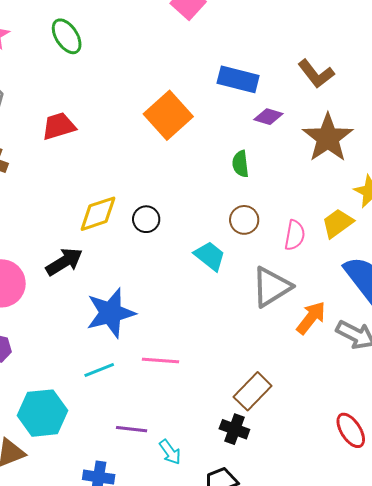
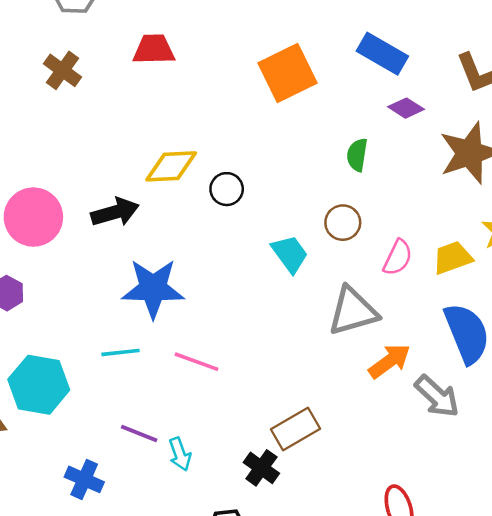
cyan arrow: (170, 452) -> (180, 454), moved

